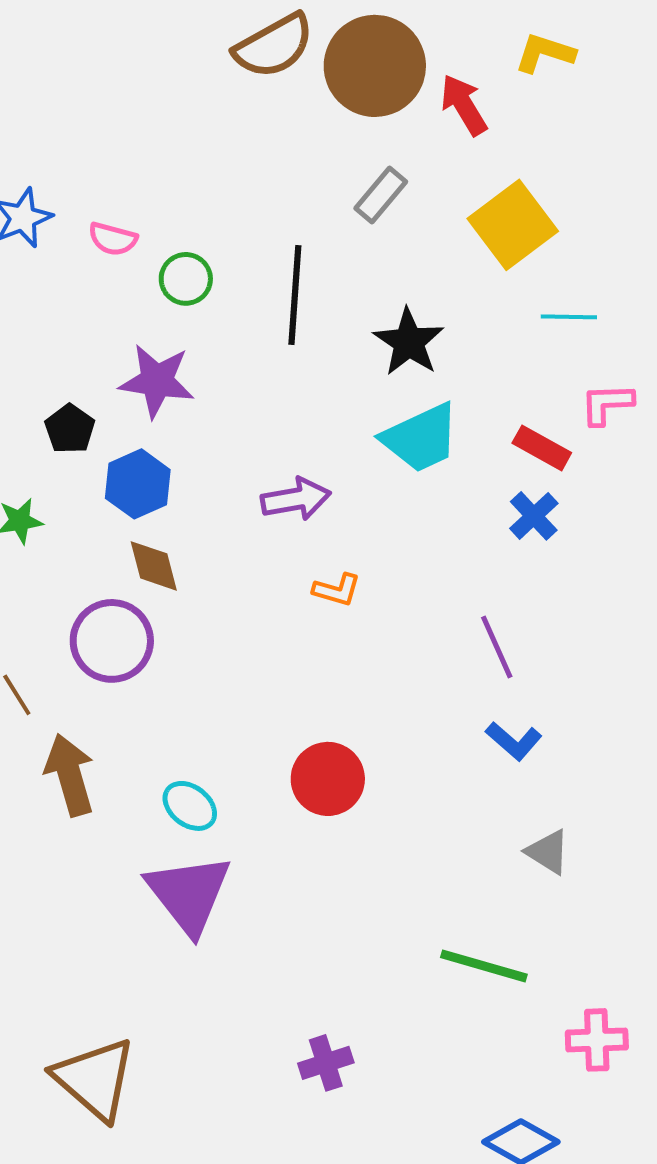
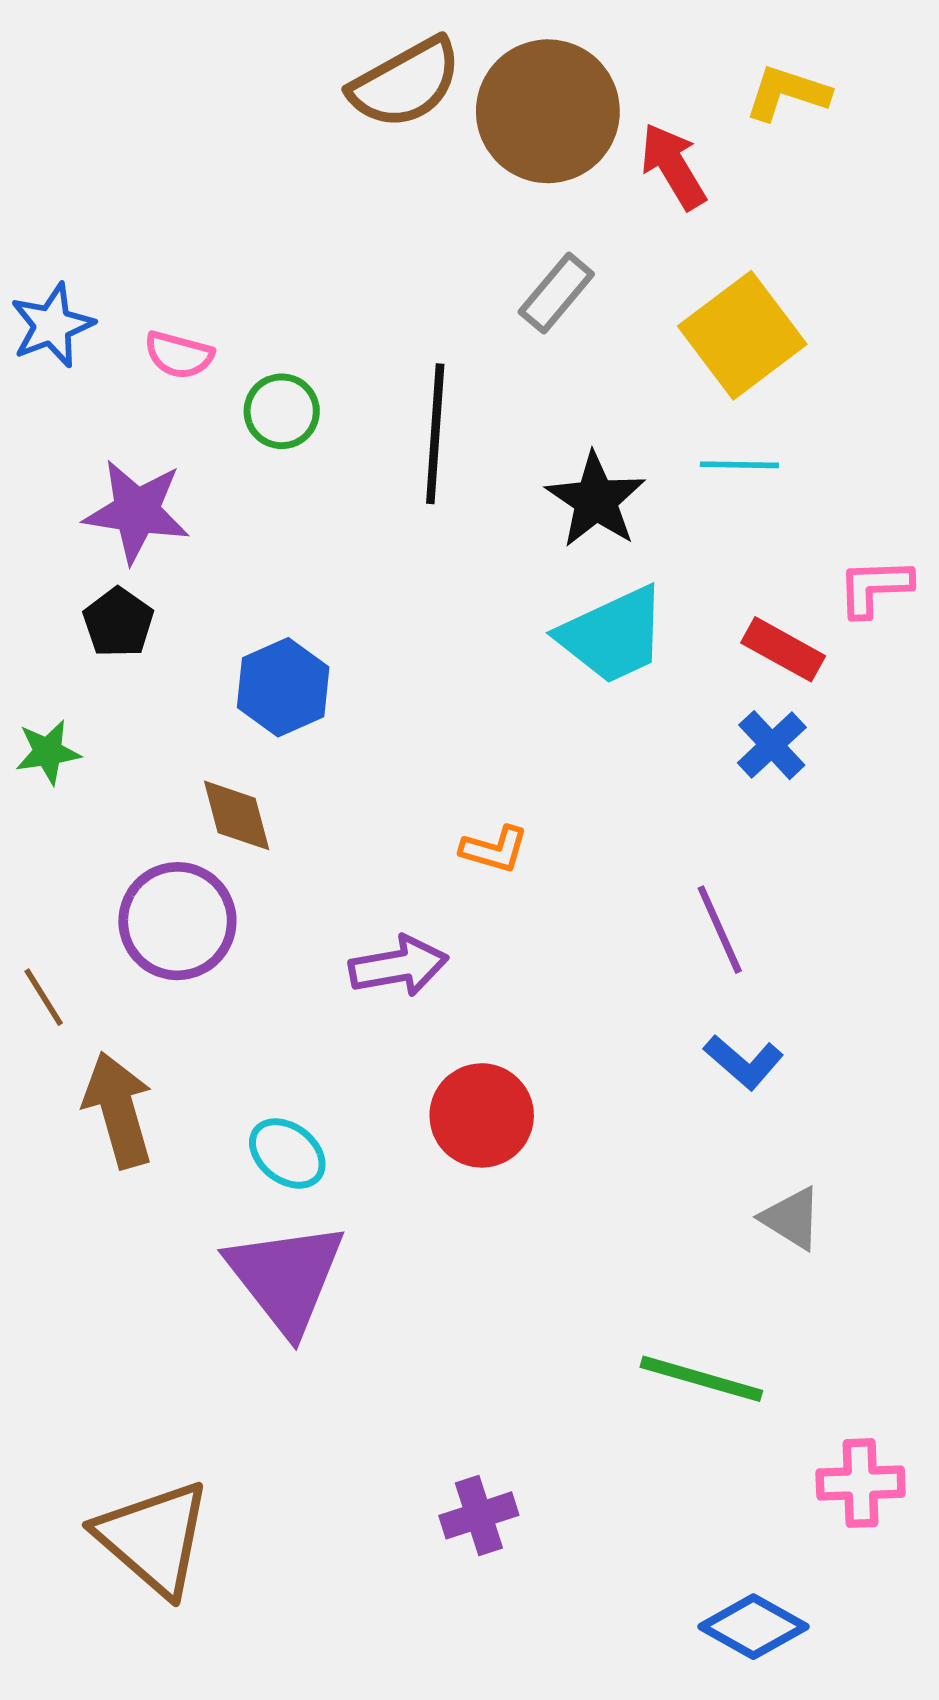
cyan line: (569, 317) -> (739, 465), moved
purple star: (157, 381) -> (137, 511), moved
blue hexagon: (138, 484) -> (283, 687), moved
purple arrow: (296, 499) -> (399, 966), moved

